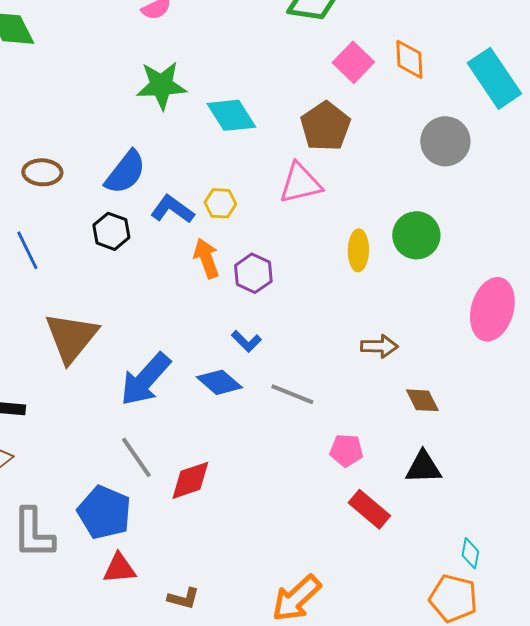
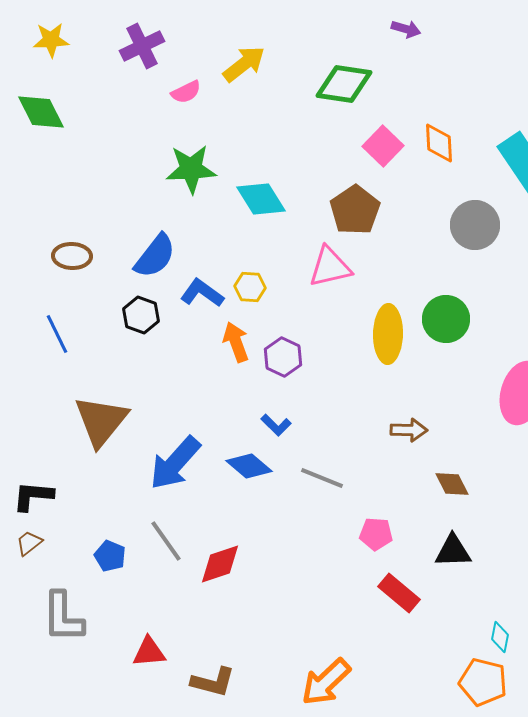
yellow ellipse: (358, 250) -> (388, 334), size x1.4
blue pentagon: (104, 512) -> (110, 556), moved, size x0.6
brown L-shape: (183, 598) -> (213, 682), size x1.4

